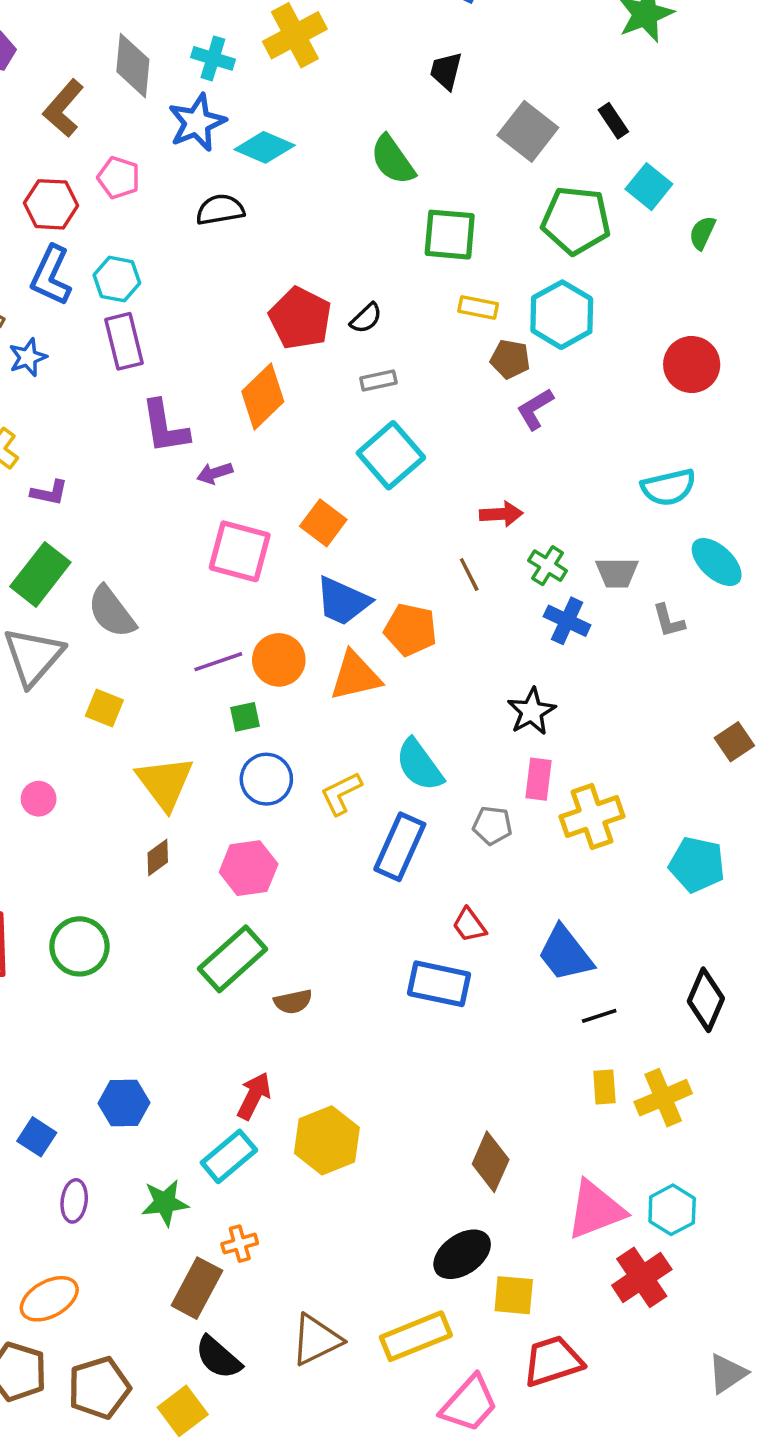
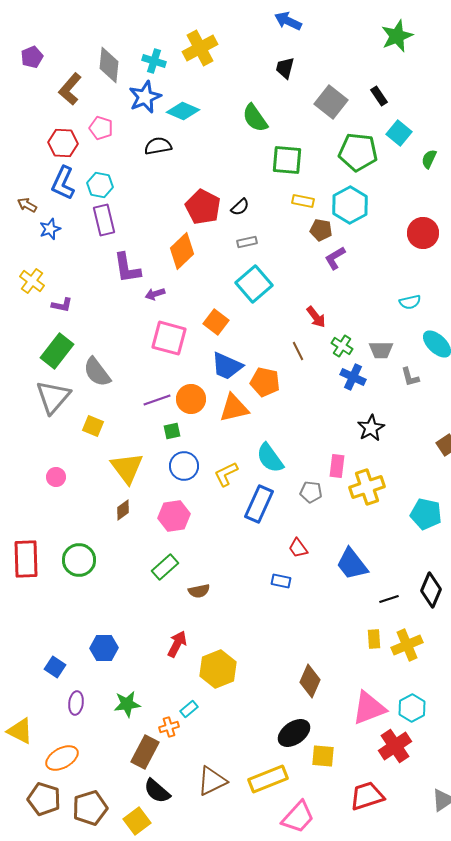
cyan semicircle: (669, 487) -> (410, 302), size x0.7
red arrow: (501, 514) -> (316, 317), turned 55
black star: (532, 712) -> (371, 428), moved
green rectangle: (233, 959) -> (165, 567), size x0.7
blue rectangle: (439, 984) -> (281, 581), size x0.6
black line: (599, 1016) -> (389, 599), moved
cyan rectangle: (229, 1156) -> (189, 709), moved, size x0.6
red trapezoid: (553, 1361) -> (367, 796), moved

